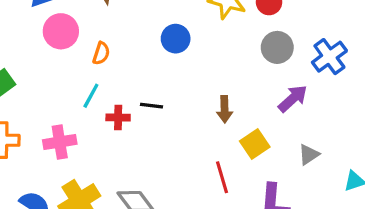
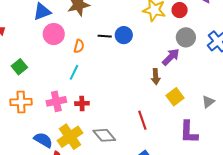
purple arrow: (293, 99) -> (171, 57), moved
black line: (151, 106) -> (105, 36), moved
red cross: (118, 118) -> (82, 103), moved
red line: (222, 177) -> (142, 120), moved

